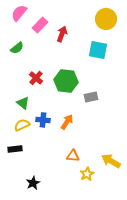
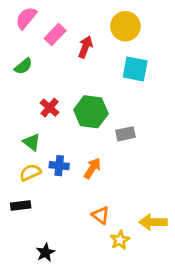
yellow circle: (106, 19) -> (125, 26), moved
orange triangle: (73, 156) -> (101, 215), turned 32
yellow arrow: (111, 161) -> (153, 222), turned -30

